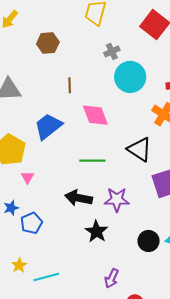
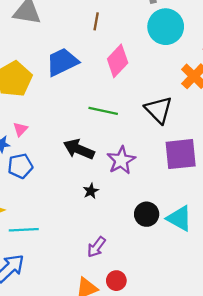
pink diamond: (95, 115) -> (118, 61), turned 52
pink triangle: (27, 177) -> (20, 129), moved
purple star: (117, 200) -> (121, 160), turned 30
black star: (96, 231) -> (91, 191), size x0.6

